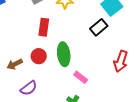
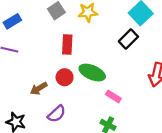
green ellipse: (64, 54) -> (92, 73), turned -55

